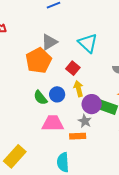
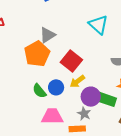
cyan triangle: (88, 43) -> (98, 25), moved
red square: (73, 68) -> (71, 61), size x1.5
yellow arrow: (79, 89) -> (77, 81), turned -112

